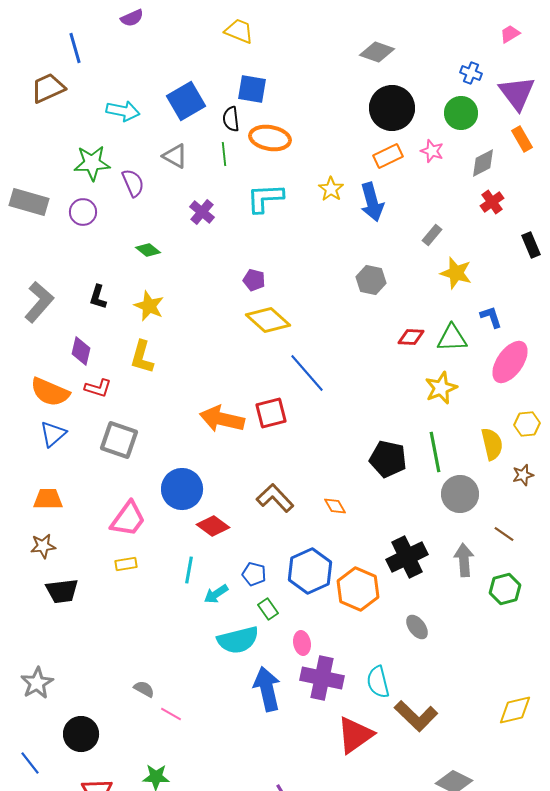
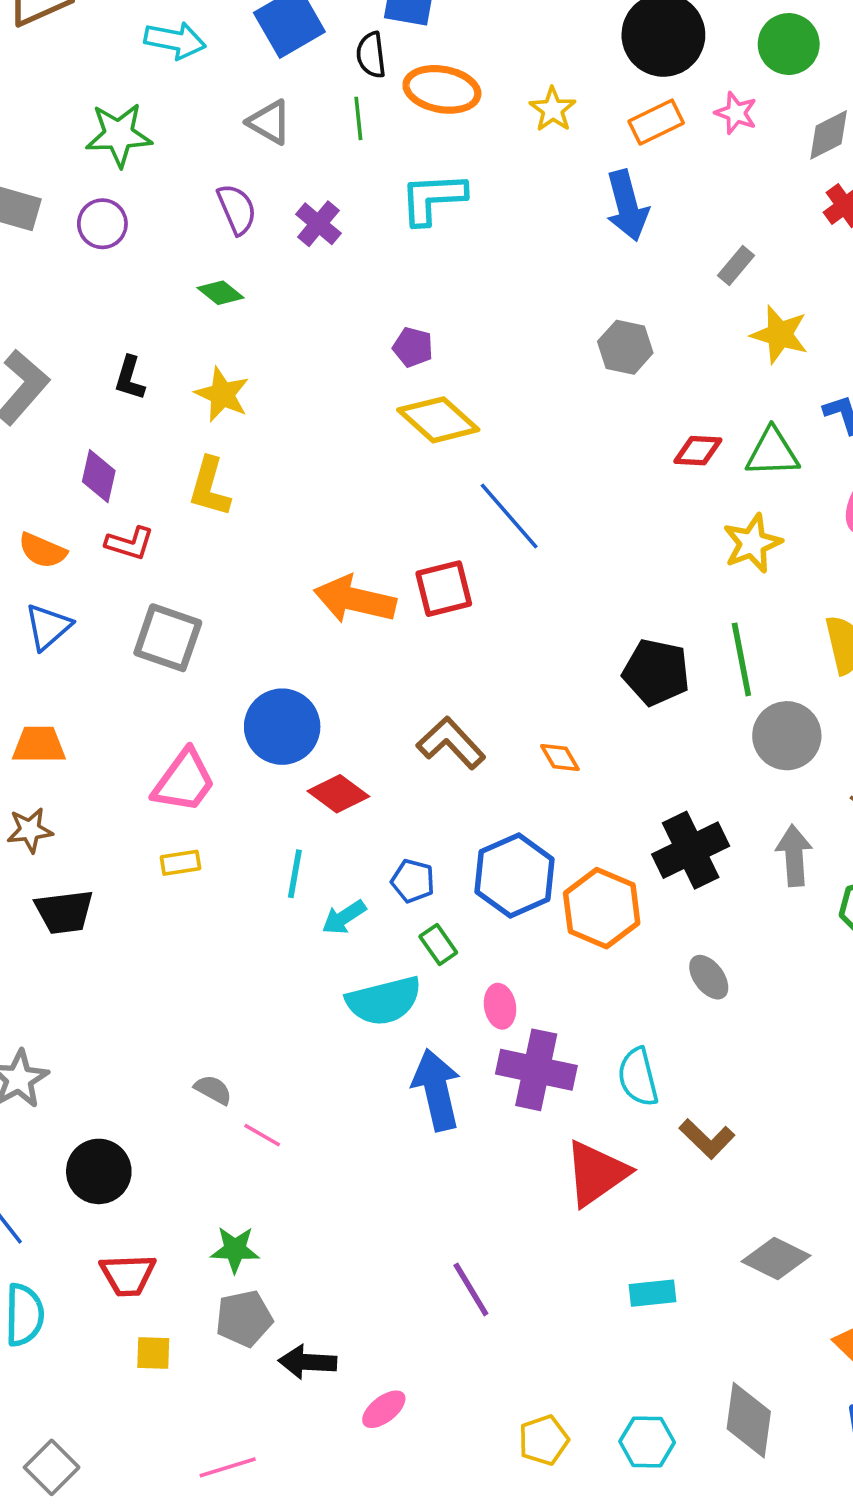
purple semicircle: (133, 183) -> (237, 209), moved
yellow star: (331, 189) -> (553, 109), moved
orange semicircle: (50, 392) -> (43, 551), size x0.7
brown L-shape: (416, 716) -> (707, 1139), size x0.7

